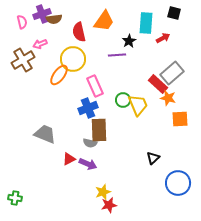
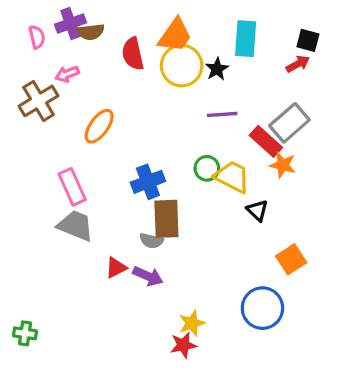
black square: (174, 13) -> (308, 40), moved
red arrow: (163, 38) -> (298, 64), moved
purple line: (117, 55) -> (222, 114), moved
yellow circle: (73, 59) -> (182, 66), moved
pink rectangle: (95, 86) -> (72, 187), moved
yellow trapezoid: (138, 105) -> (232, 177), turned -40
orange square: (180, 119) -> (291, 259), moved, turned -30
black triangle: (153, 158) -> (257, 210), moved, turned -32
blue circle: (178, 183) -> (262, 308), moved
yellow star: (103, 192) -> (192, 323), moved

